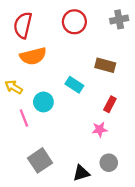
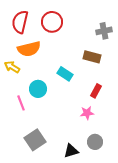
gray cross: (119, 19) -> (104, 31), moved
red circle: (74, 22) -> (52, 22), moved
yellow arrow: (14, 87) -> (12, 67), moved

